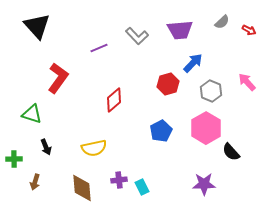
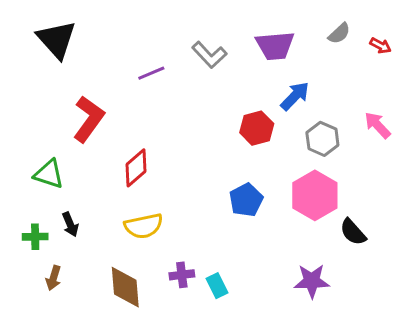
red diamond: (114, 100) -> (136, 168), moved
green cross: (14, 159) -> (35, 237), moved

